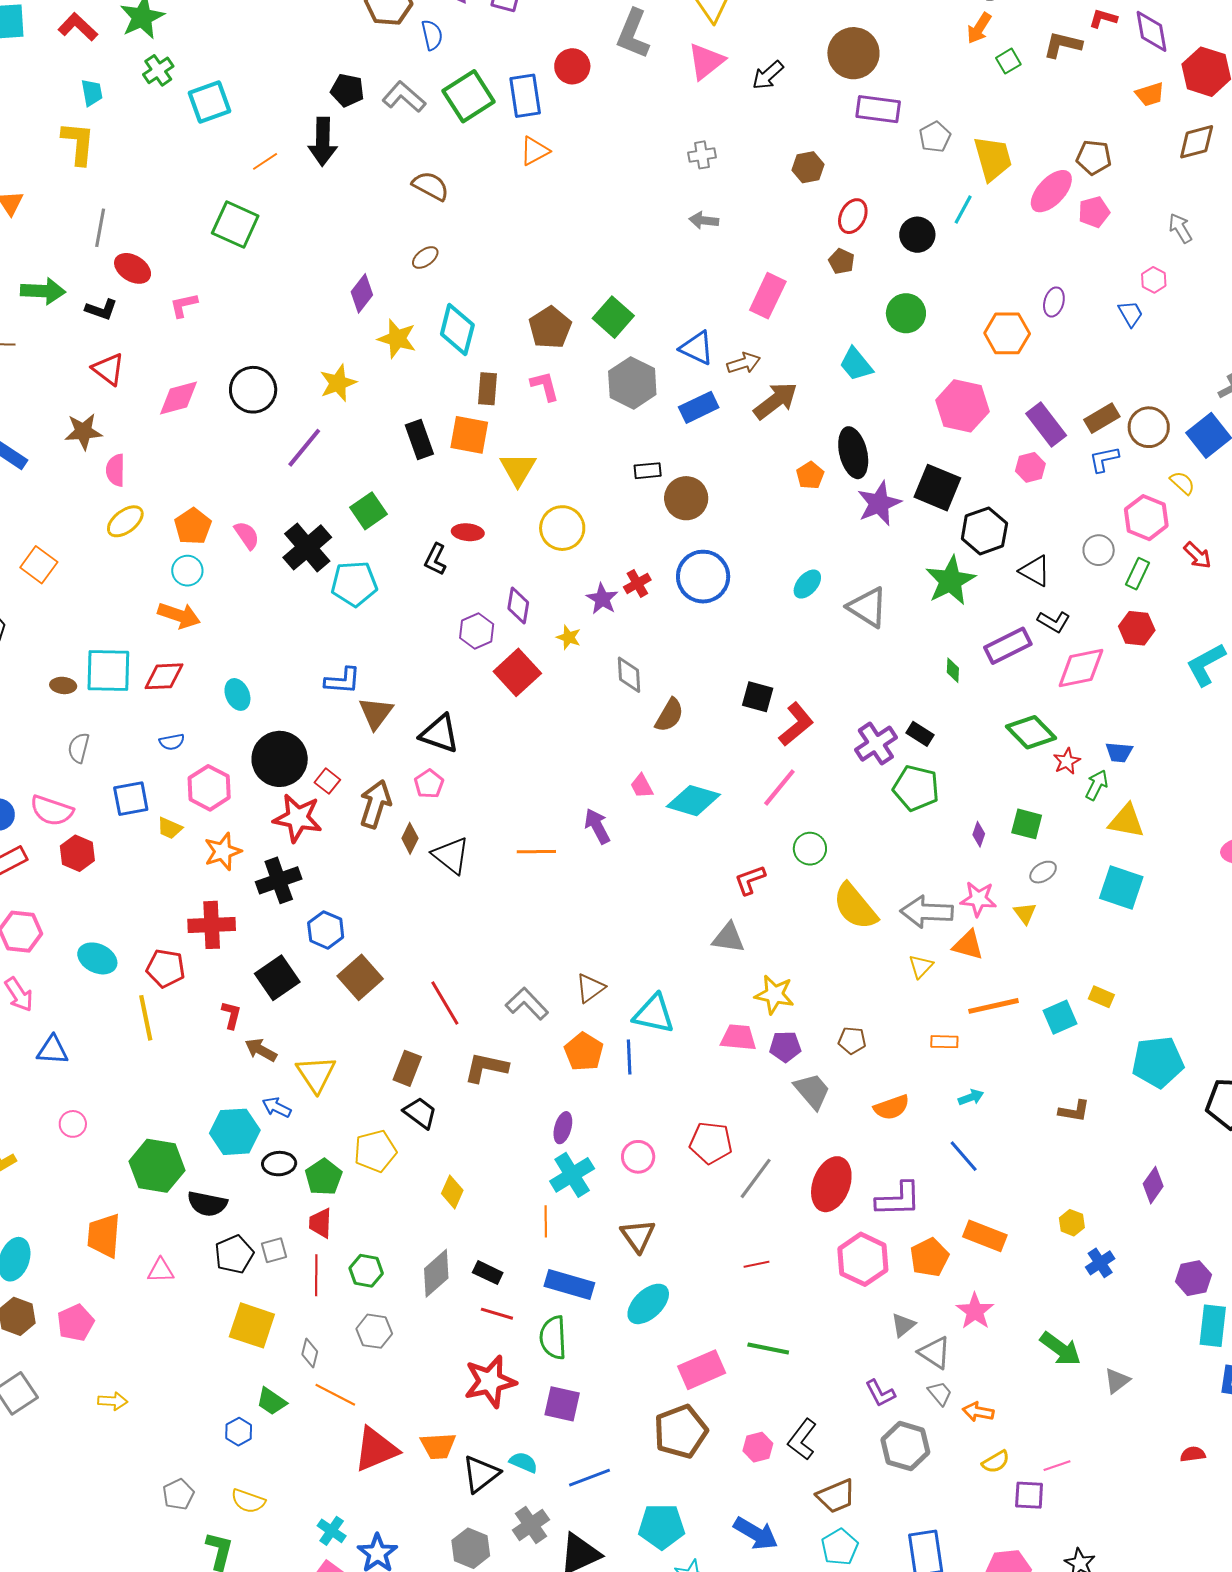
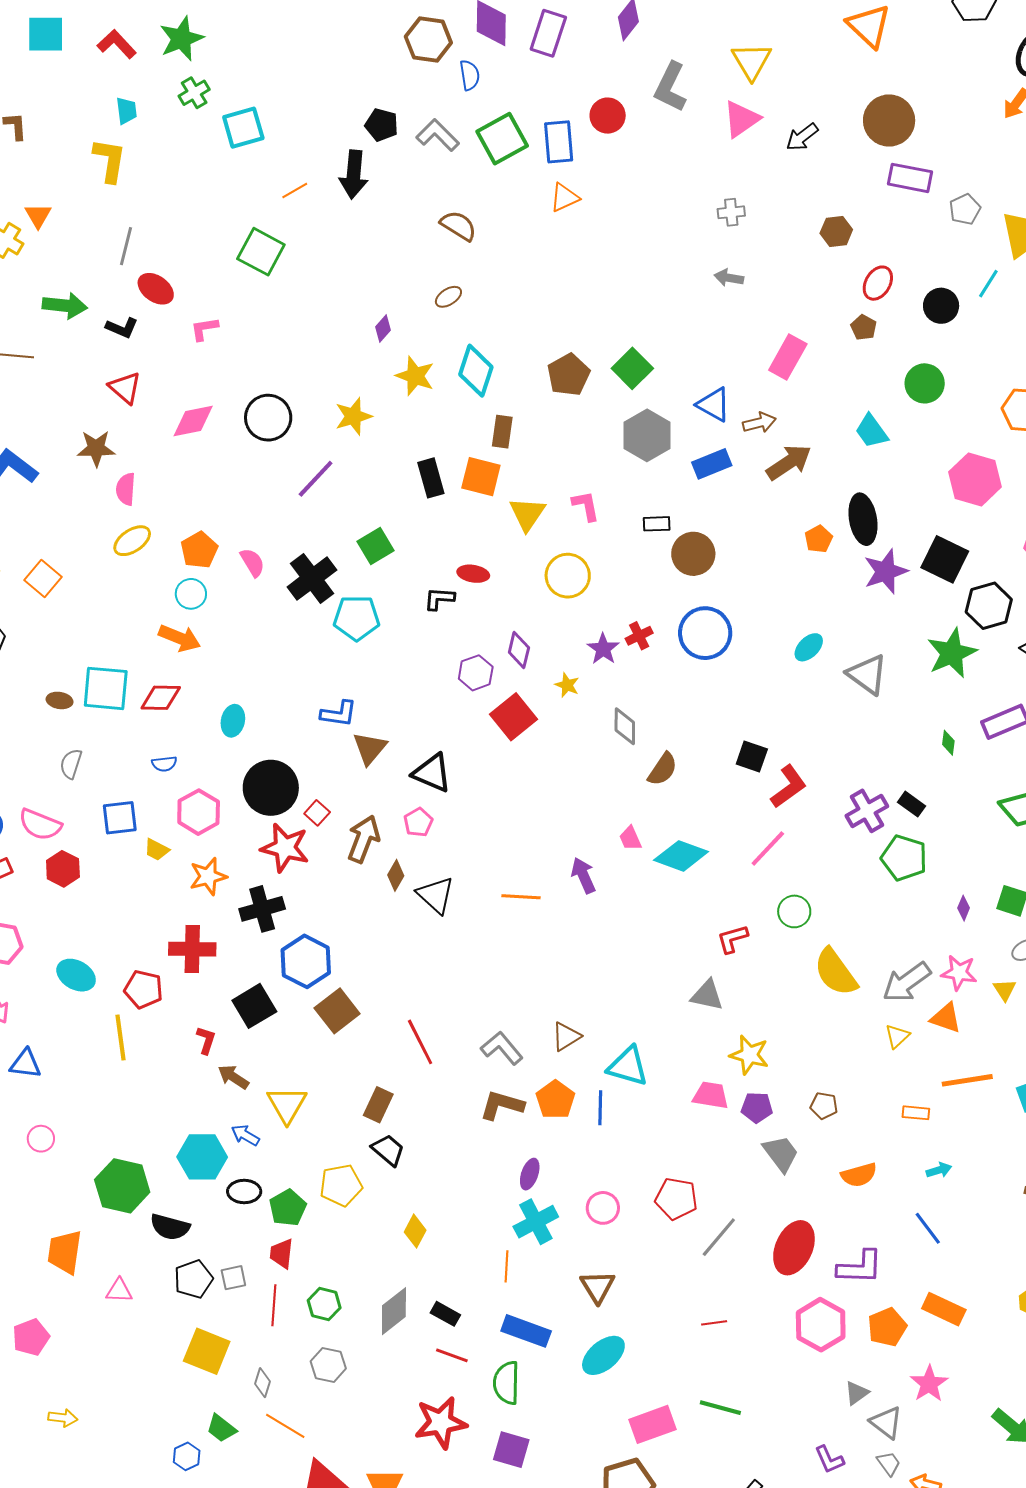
purple diamond: (362, 293) -> (383, 328), size x0.7
pink L-shape: (545, 386) -> (586, 506), moved
black L-shape: (435, 559) -> (439, 599), turned 64
cyan ellipse: (237, 694) -> (233, 721), turned 32
gray arrow: (927, 912) -> (907, 982), turned -42
blue hexagon: (326, 930) -> (306, 961), size x1.4
brown L-shape: (486, 1068) -> (502, 1105), moved

